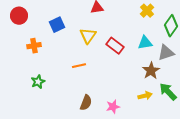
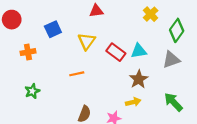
cyan triangle: (145, 43) -> (139, 51), moved
brown star: (151, 71) -> (139, 79), moved
yellow arrow: (145, 96) -> (133, 102), moved

